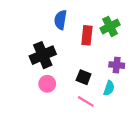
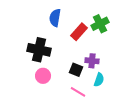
red rectangle: (87, 35) -> (79, 32), turned 36
black cross: (43, 55) -> (39, 50), turned 35
purple cross: (117, 65) -> (92, 61), moved

